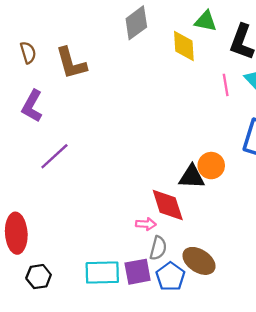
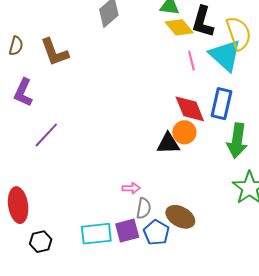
yellow diamond: (184, 46) -> (179, 27), moved, turned -32
brown semicircle: (28, 53) -> (16, 46), turned 36
red diamond: (168, 205) -> (190, 109), moved

